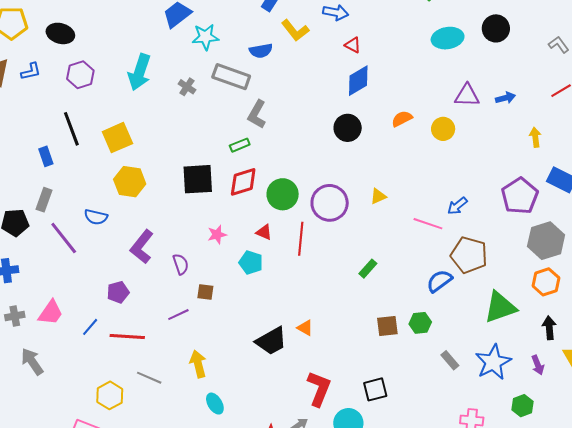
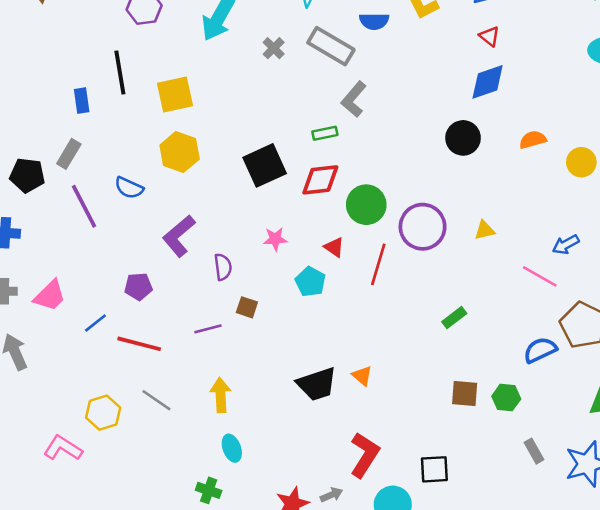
black square: (198, 179) -> (265, 165), turned -32
blue arrow: (457, 206) -> (566, 245), moved

